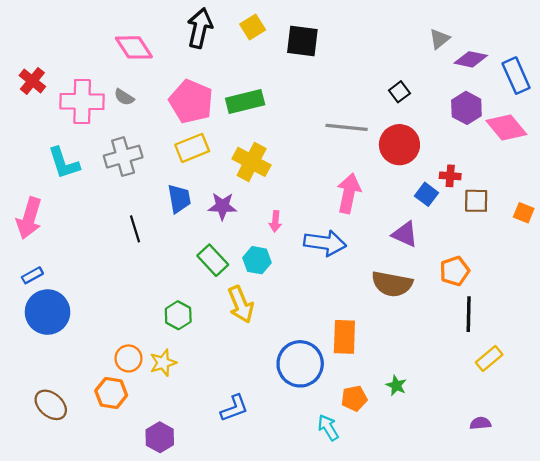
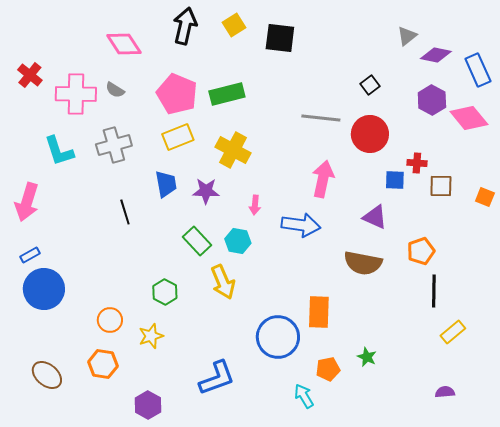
blue square: (426, 194) -> (395, 180), turned -35
orange circle: (128, 358) -> (110, 320), moved
blue L-shape: (234, 408) -> (217, 378), size x1.4

